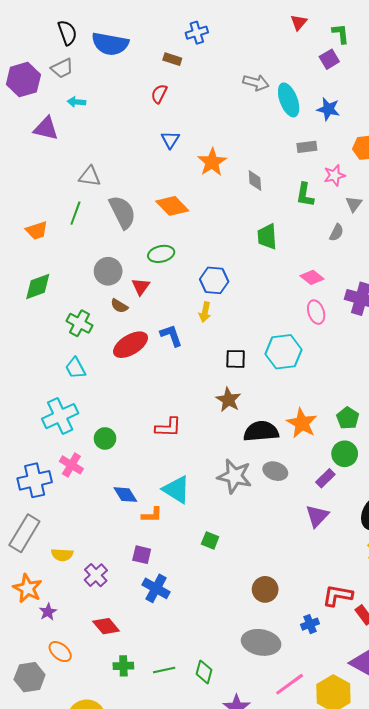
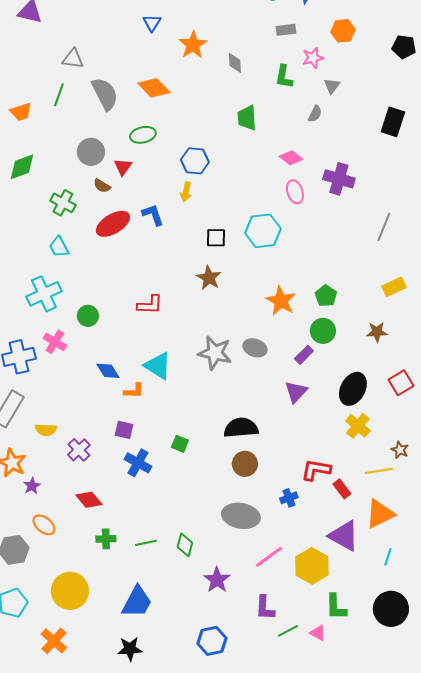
black semicircle: (261, 431) -> (241, 428), moved
green square: (210, 540) -> (180, 444), moved

